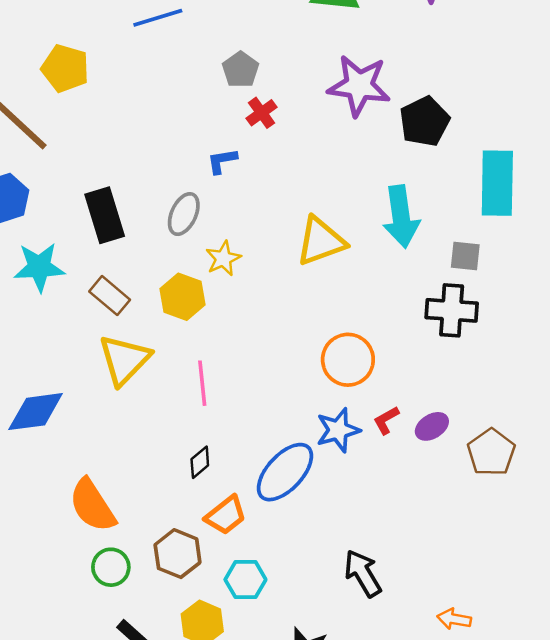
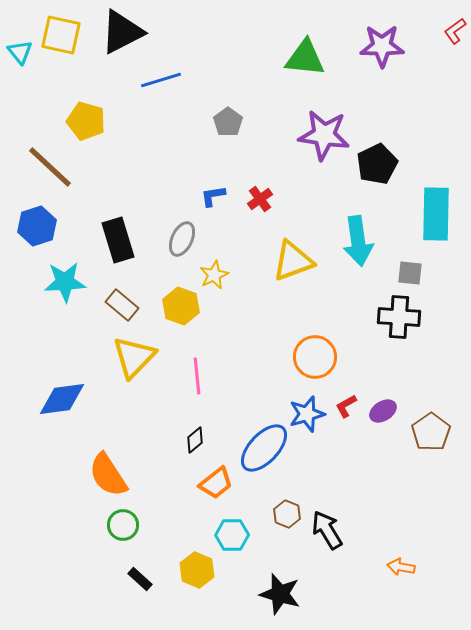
red cross: (262, 113) -> (260, 199), moved
brown hexagon: (178, 554) -> (287, 514), moved, size x0.7

